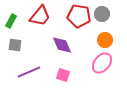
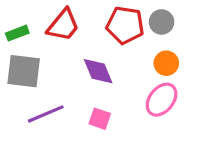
green rectangle: (11, 21) -> (17, 33), turned 40
gray square: (15, 45) -> (24, 71), size x1.6

